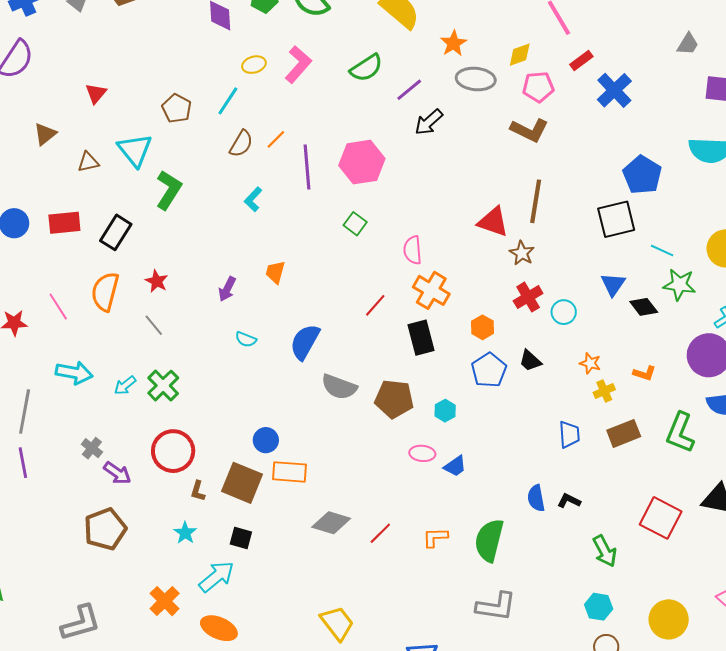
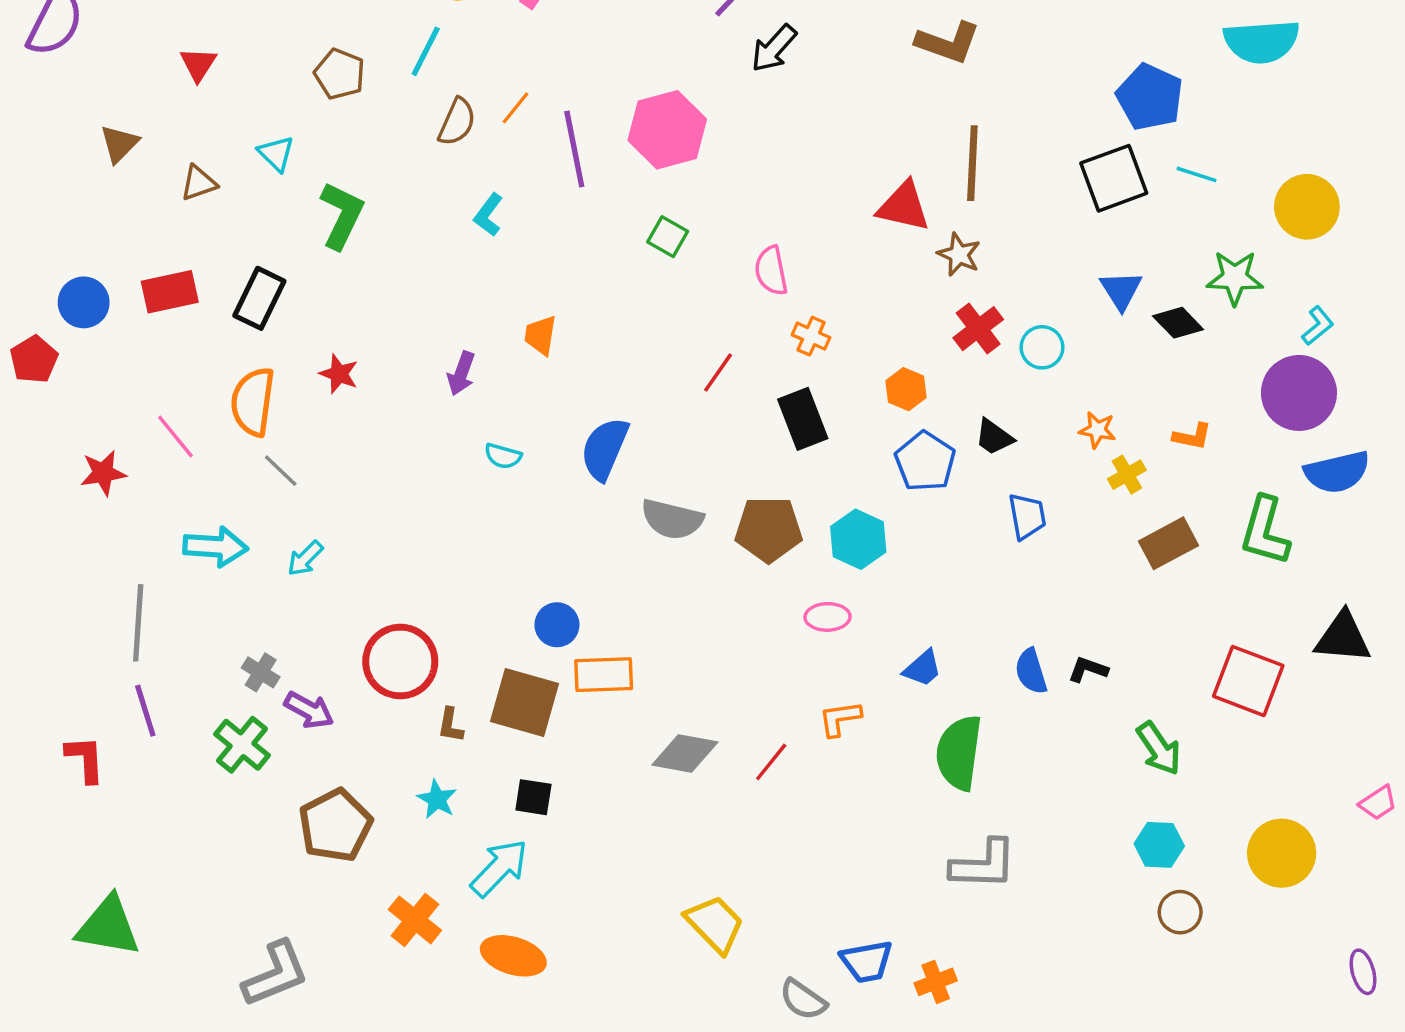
cyan triangle: (135, 150) -> (276, 154), size x0.6
cyan line: (662, 250) -> (1196, 174), moved
orange cross: (431, 290) -> (811, 336), size x0.6
gray line: (154, 325) -> (281, 471), moved
green cross: (163, 386) -> (242, 745), moved
cyan hexagon: (445, 411) -> (858, 539), size x1.5
blue trapezoid: (569, 434) -> (1027, 516), moved
blue trapezoid: (455, 466) -> (922, 668), moved
brown pentagon: (105, 529) -> (335, 825), moved
orange L-shape: (435, 537) -> (840, 719), moved

